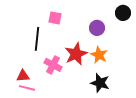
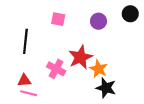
purple circle: (97, 28) -> (98, 21), moved
black line: (37, 39) -> (25, 41), moved
orange star: (99, 55) -> (98, 69), moved

